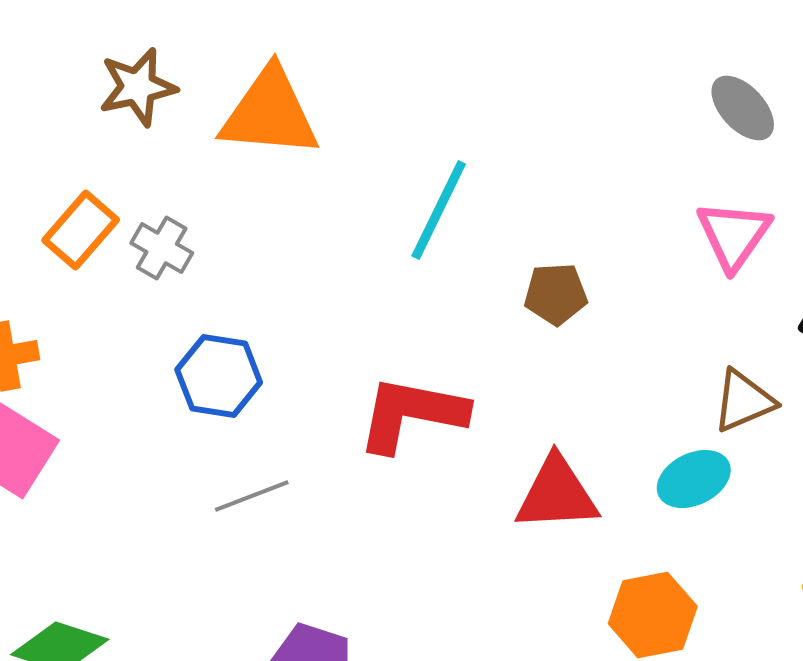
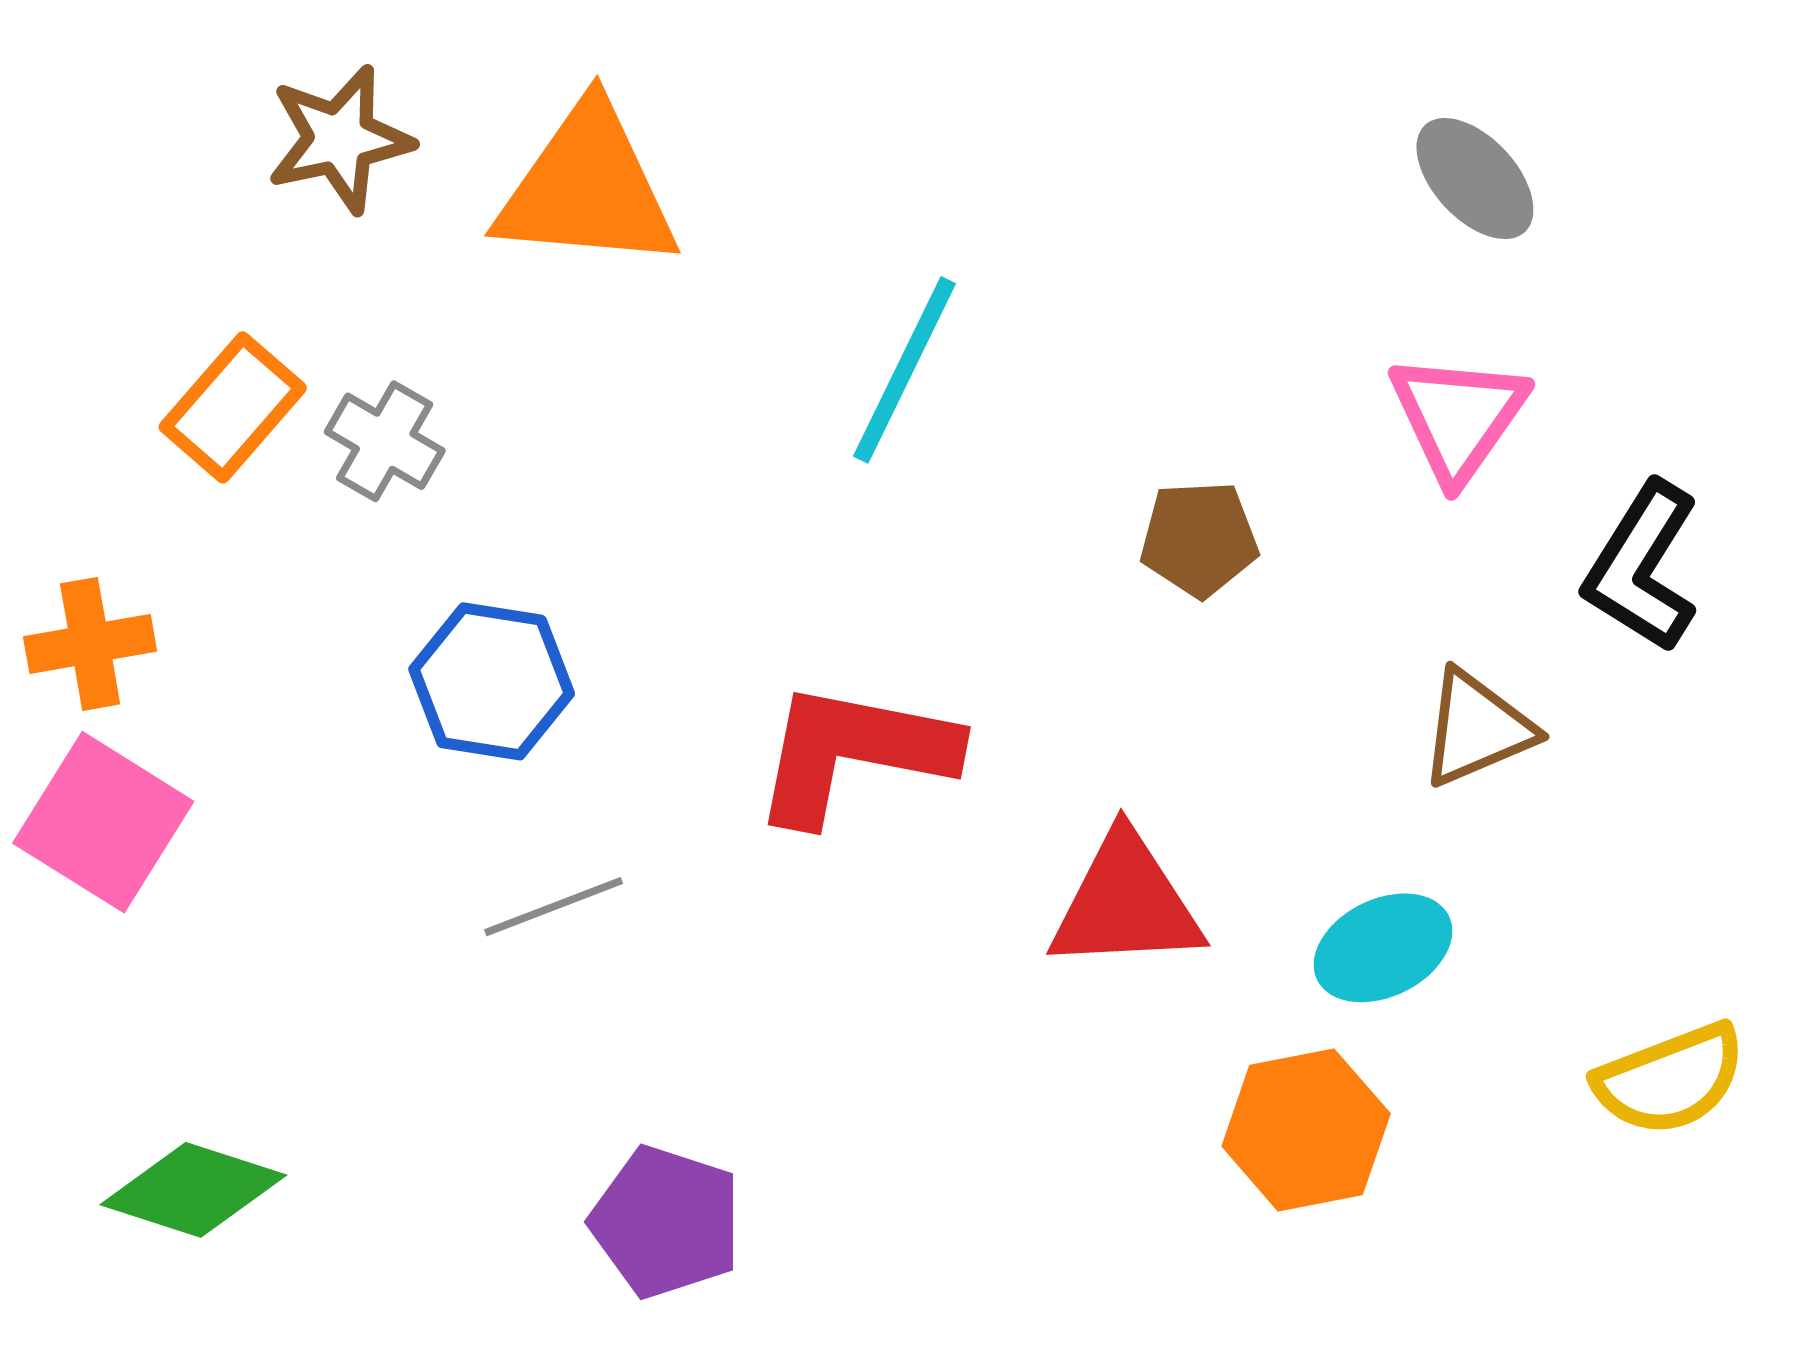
brown pentagon: (556, 294) -> (1199, 539), moved
cyan ellipse: (694, 479) -> (1383, 948), moved

